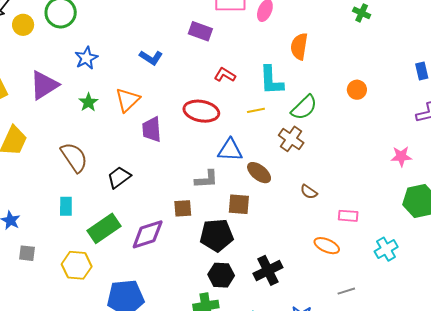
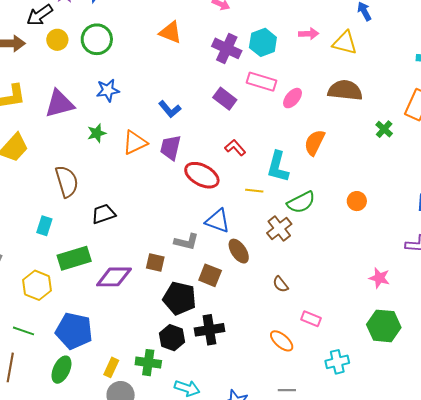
purple trapezoid: (152, 129) -> (170, 148), moved
black cross: (268, 270) -> (209, 330), moved

